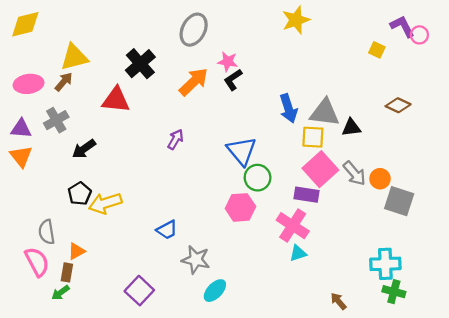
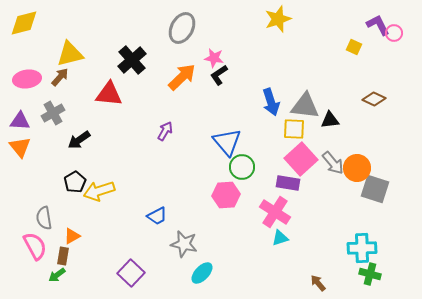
orange circle: (380, 179) -> (357, 168), size x1.4

